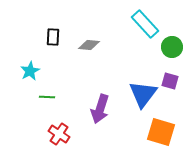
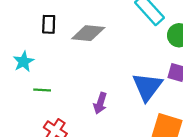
gray diamond: (89, 45) -> (88, 33), size x1.4
purple arrow: (100, 109) -> (100, 103), size x0.7

